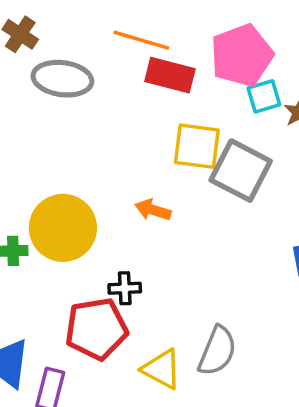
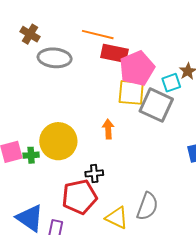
pink pentagon: (242, 55) -> (137, 68), moved
cyan square: (264, 96) -> (171, 83), moved
orange arrow: (153, 210) -> (108, 129), turned 72

